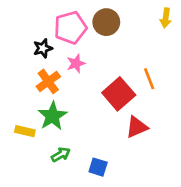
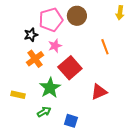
orange line: (149, 79) -> (105, 47), moved
red square: (119, 94) -> (70, 68), moved
green star: (52, 116) -> (50, 88), moved

